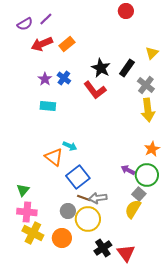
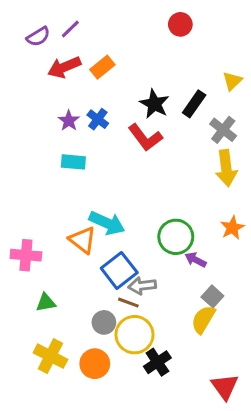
red circle: (126, 11) -> (180, 24), moved
cyan arrow: (70, 146) -> (107, 223), size x1.6
green circle: (147, 175) -> (176, 237), moved
green triangle: (23, 190) -> (46, 303), moved, turned 40
gray arrow: (98, 198) -> (142, 286), moved
pink cross: (27, 212) -> (26, 255), moved
black cross: (103, 248) -> (157, 362), moved
red triangle: (126, 253) -> (225, 387), moved

